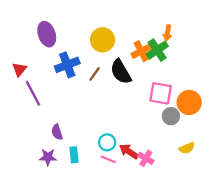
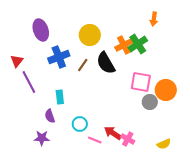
orange arrow: (167, 33) -> (154, 19), moved
cyan circle: (107, 142) -> (80, 124), moved
yellow semicircle: (187, 148) -> (164, 144), moved
cyan rectangle: (74, 155) -> (60, 97), moved

